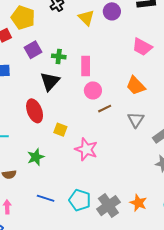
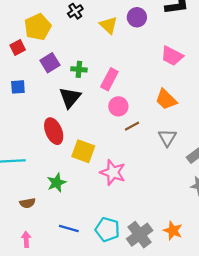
yellow pentagon: (23, 18) -> (38, 27), turned 30
pink rectangle: (86, 66) -> (109, 79), turned 30
yellow square: (60, 130) -> (83, 151), size x1.5

